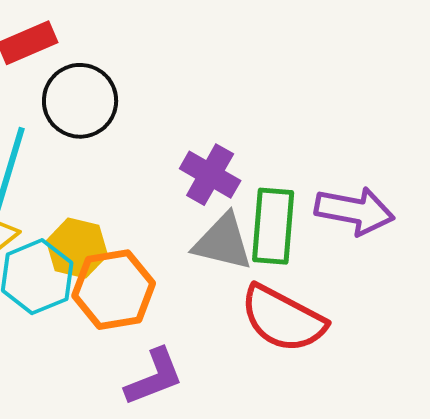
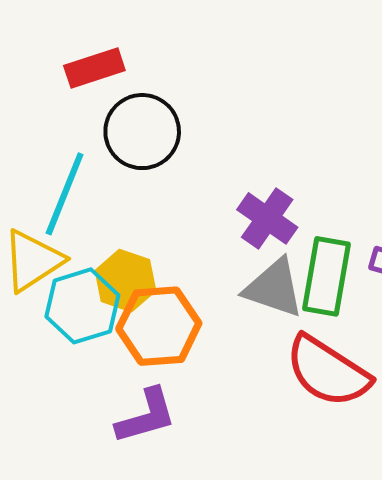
purple L-shape: (154, 377) -> (146, 416), moved

